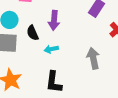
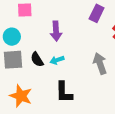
black semicircle: (33, 33) -> (37, 59), moved

